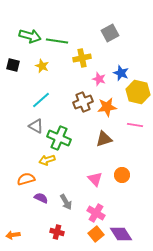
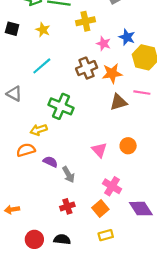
gray triangle: (36, 126) -> (14, 94), moved
brown triangle: (104, 139) -> (118, 102), moved
yellow arrow: (47, 160) -> (39, 130), moved
purple semicircle: (41, 198) -> (50, 162), moved
pink cross: (96, 213) -> (112, 186), moved
red cross: (57, 232) -> (67, 206), moved, turned -32
purple diamond: (121, 234) -> (141, 209), moved

